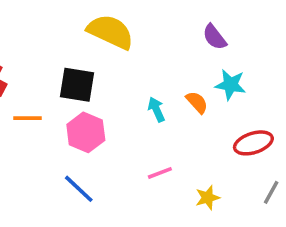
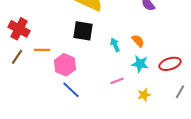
black square: (77, 85) -> (83, 31), moved
cyan star: (230, 85) -> (140, 64), moved
pink hexagon: (86, 132) -> (65, 65), moved

